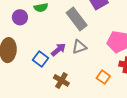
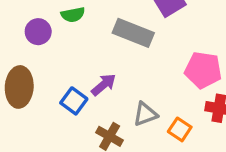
gray rectangle: (77, 19) -> (133, 33), turned -30
gray triangle: (79, 47) -> (145, 114), moved

